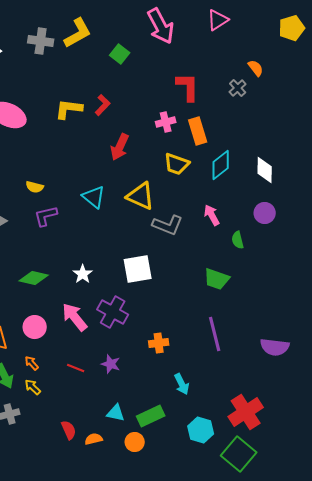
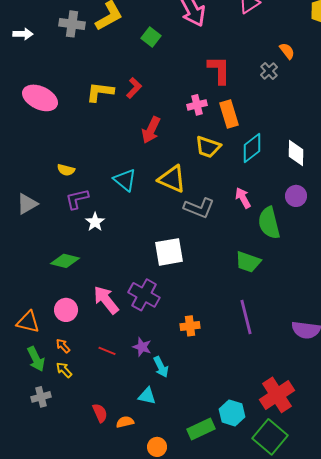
green semicircle: (238, 240) -> (269, 223), size x1.8
white star: (83, 274) -> (95, 222), moved
cyan arrow: (182, 384) -> (161, 367), moved
green rectangle: (151, 416) -> (201, 429), moved
orange circle: (135, 442) -> (157, 447), moved

